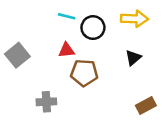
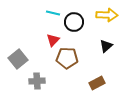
red triangle: (67, 50) -> (53, 40), turned -40
gray square: (17, 55) -> (18, 59), moved
brown rectangle: (146, 106) -> (97, 83), moved

